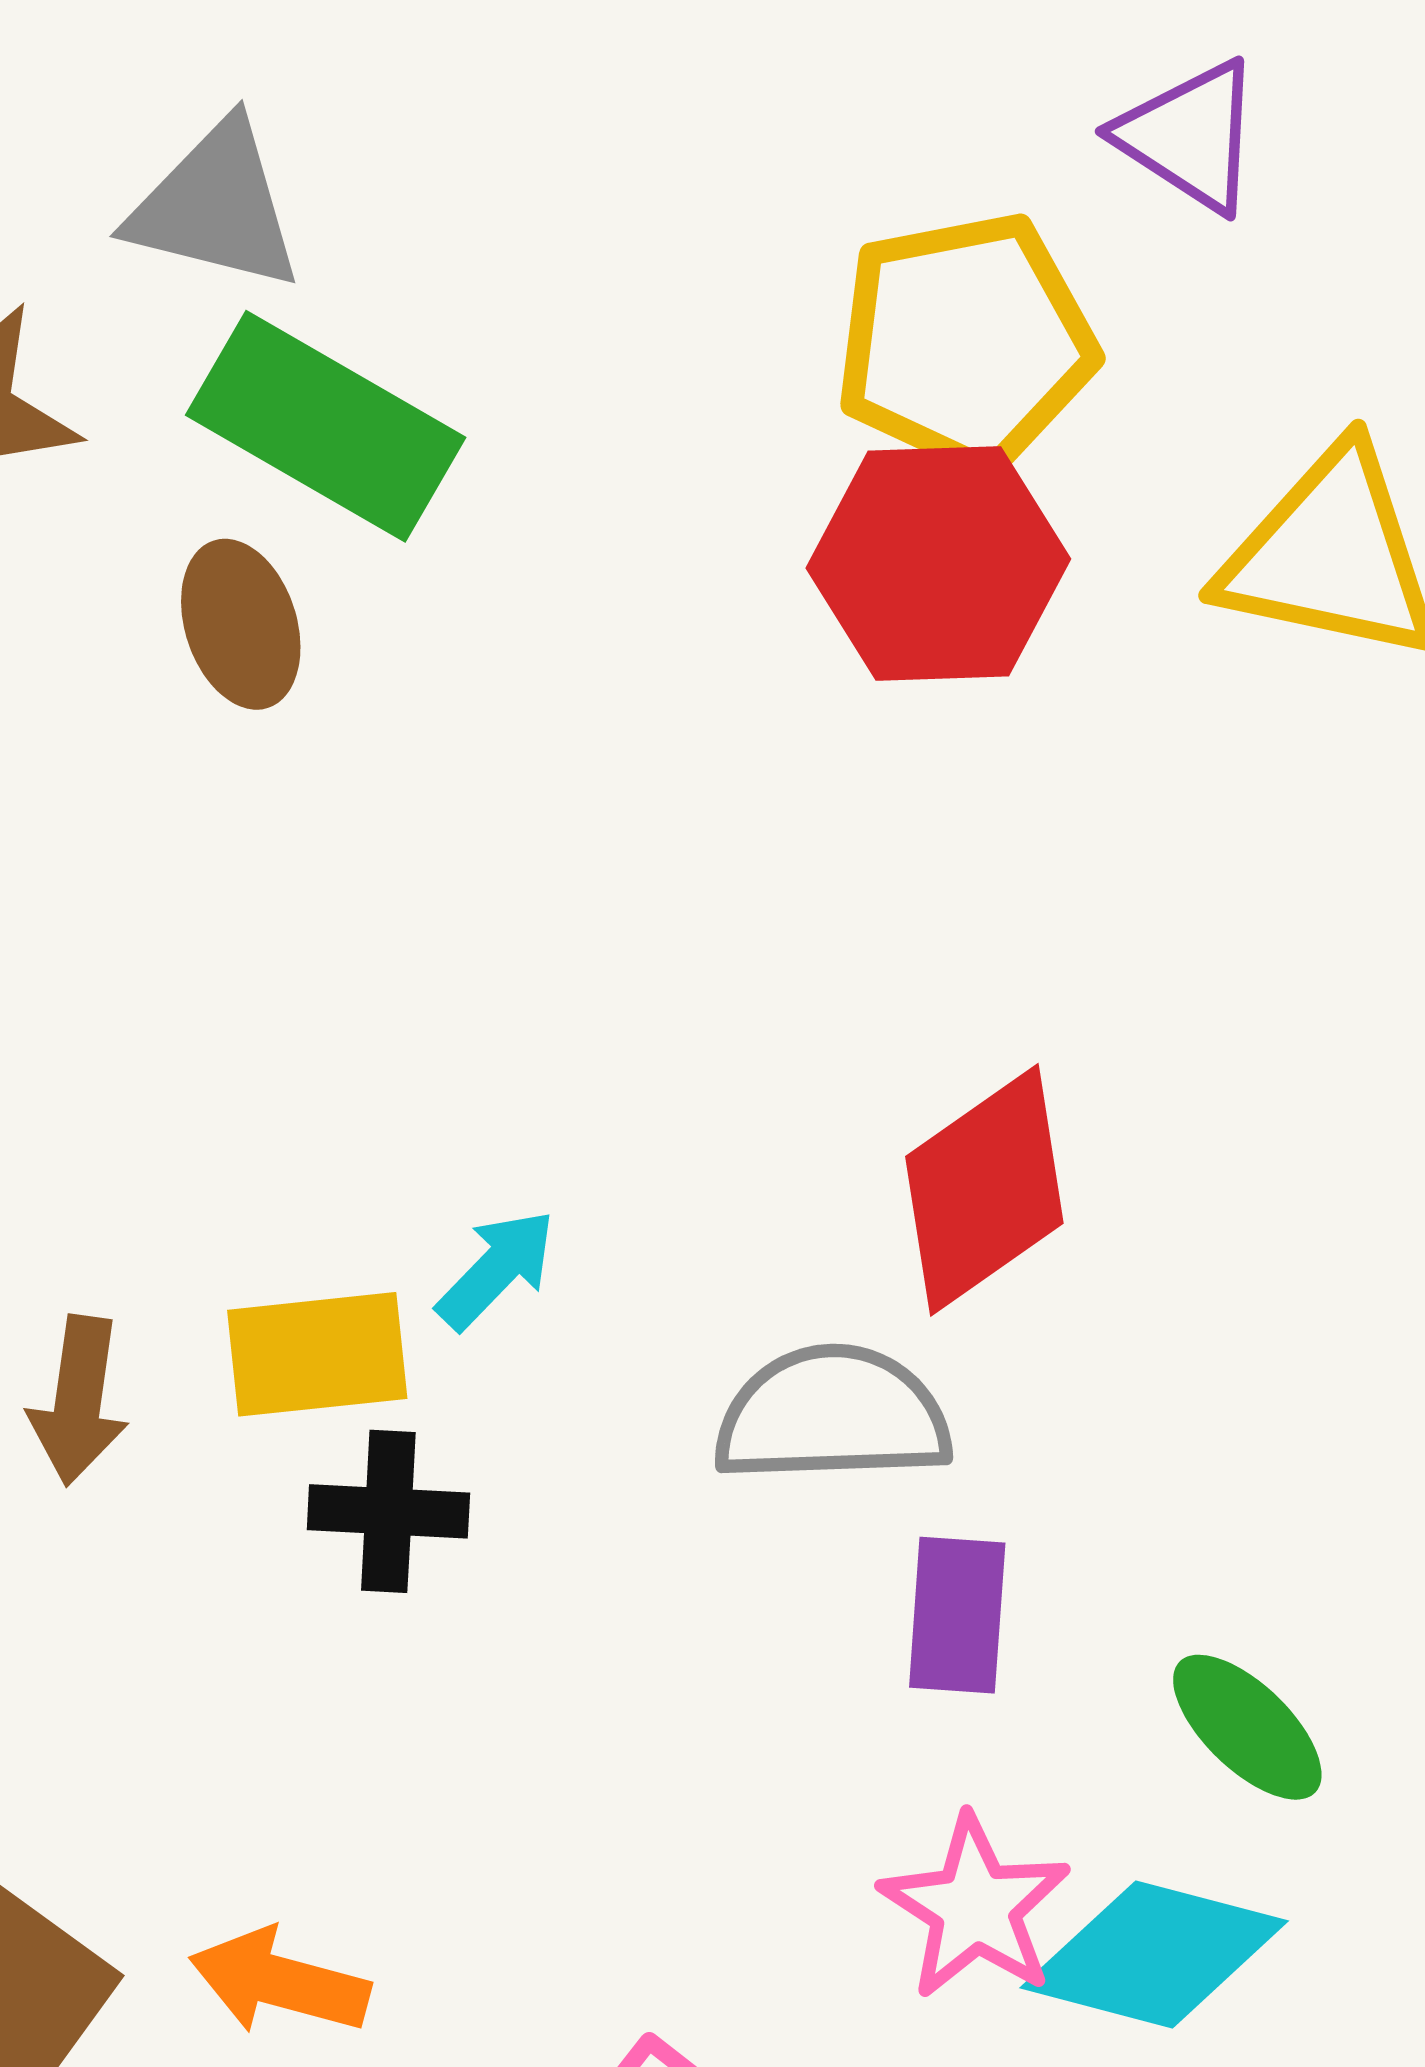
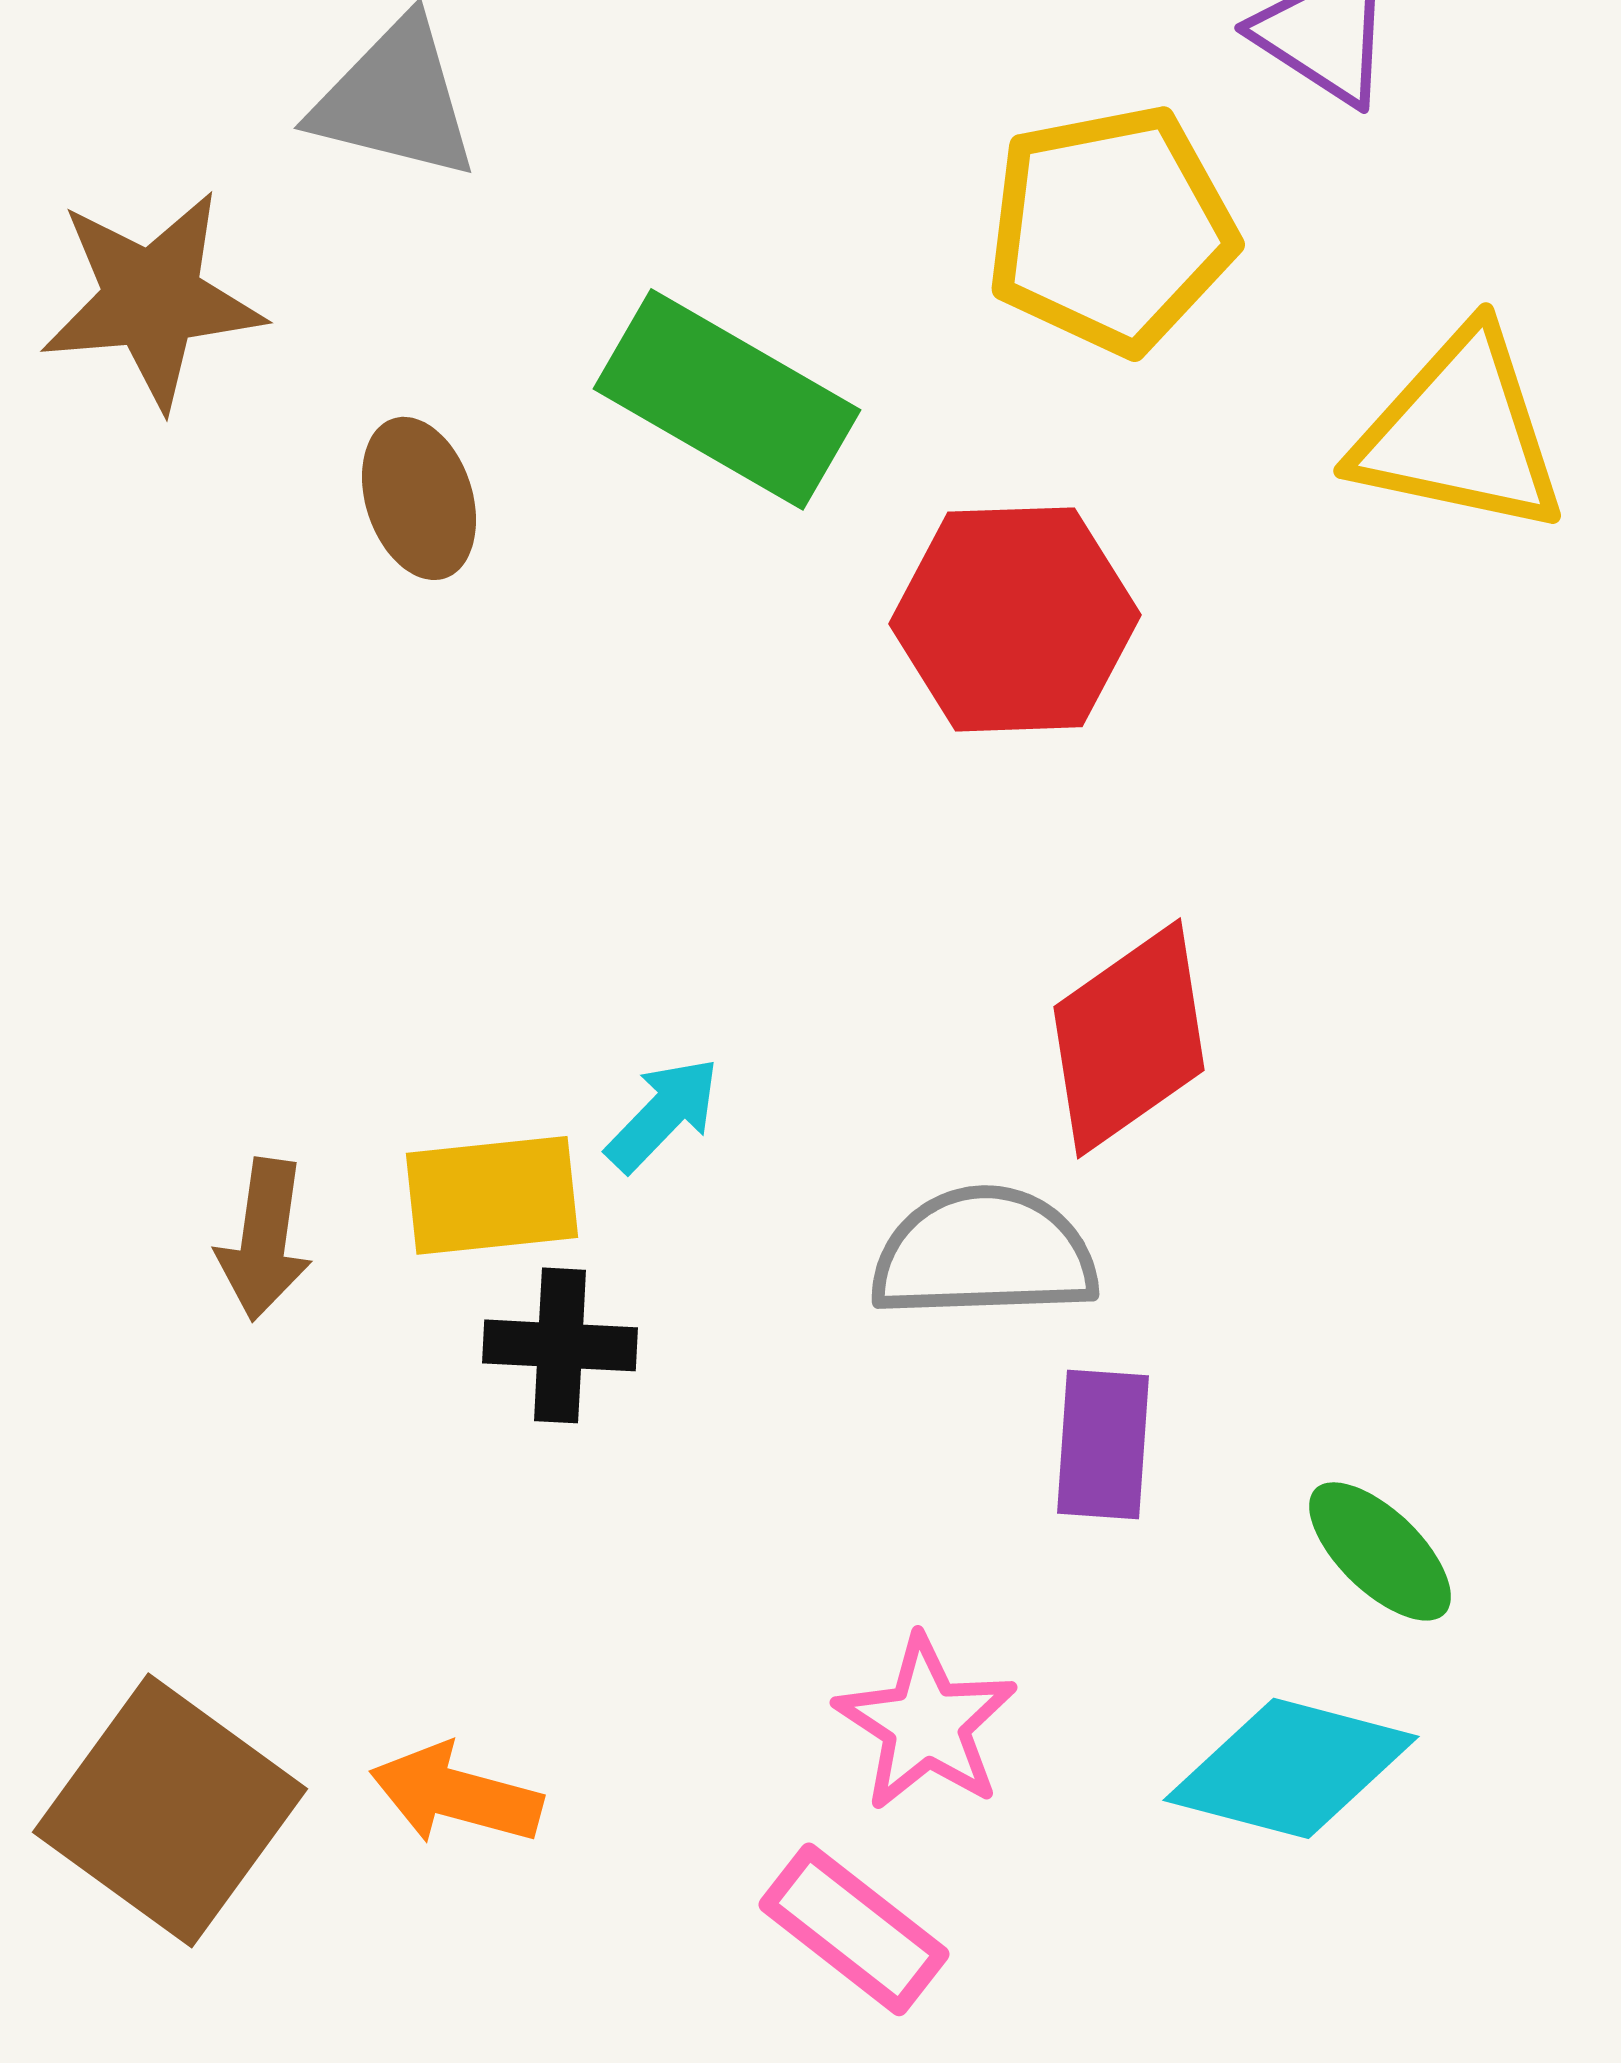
green rectangle: (326, 426) -> (727, 399), moved
red hexagon: (938, 564) -> (1015, 619), moved
pink star: (975, 1907) -> (926, 1723), moved

